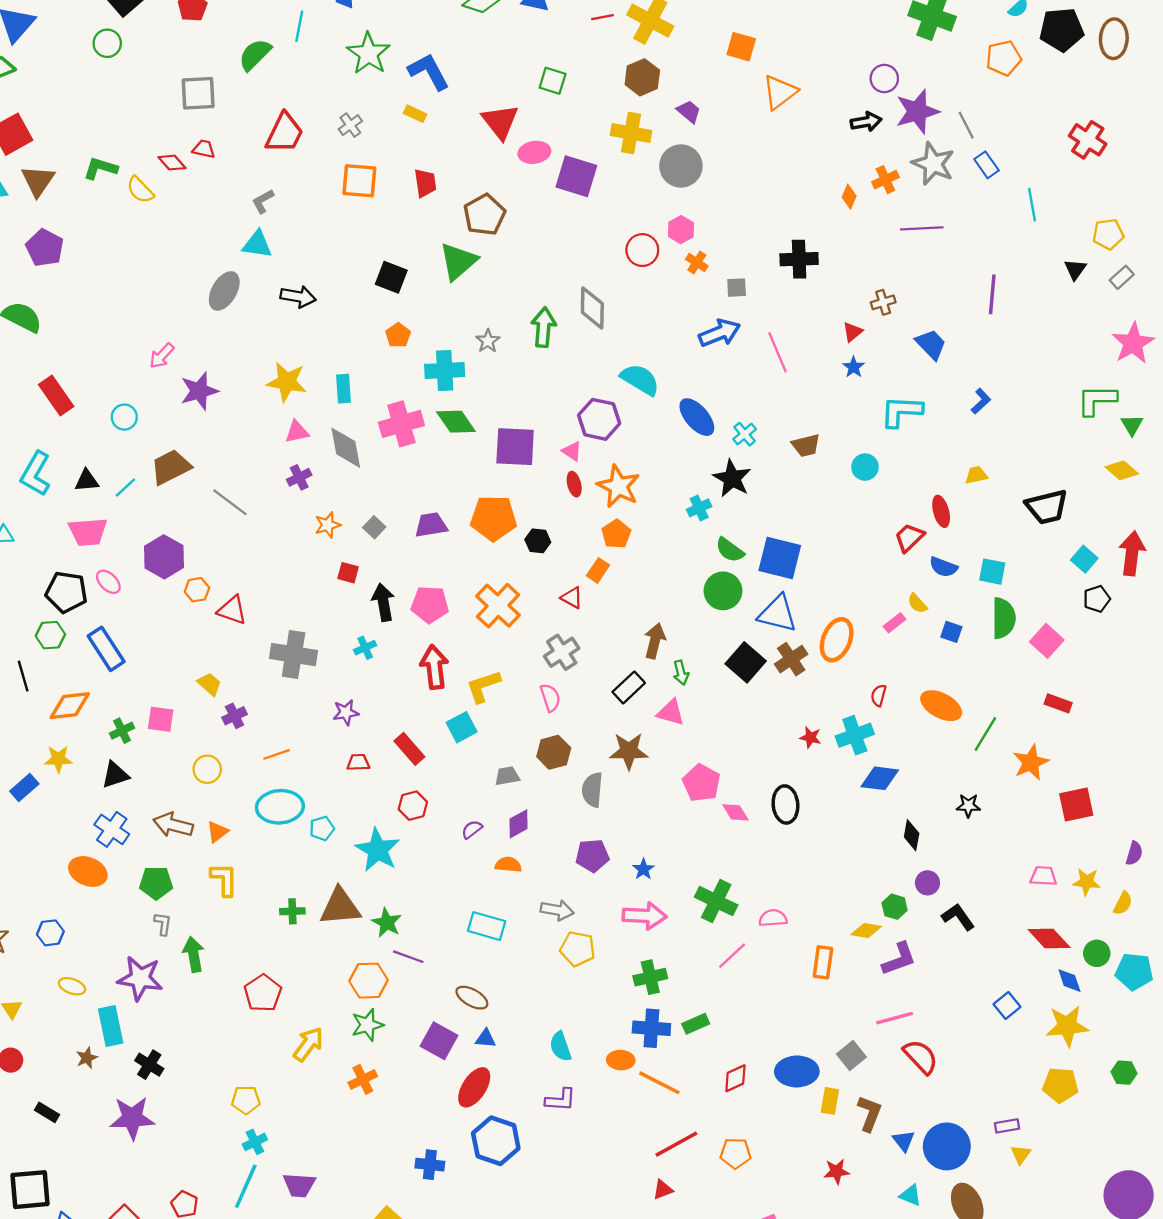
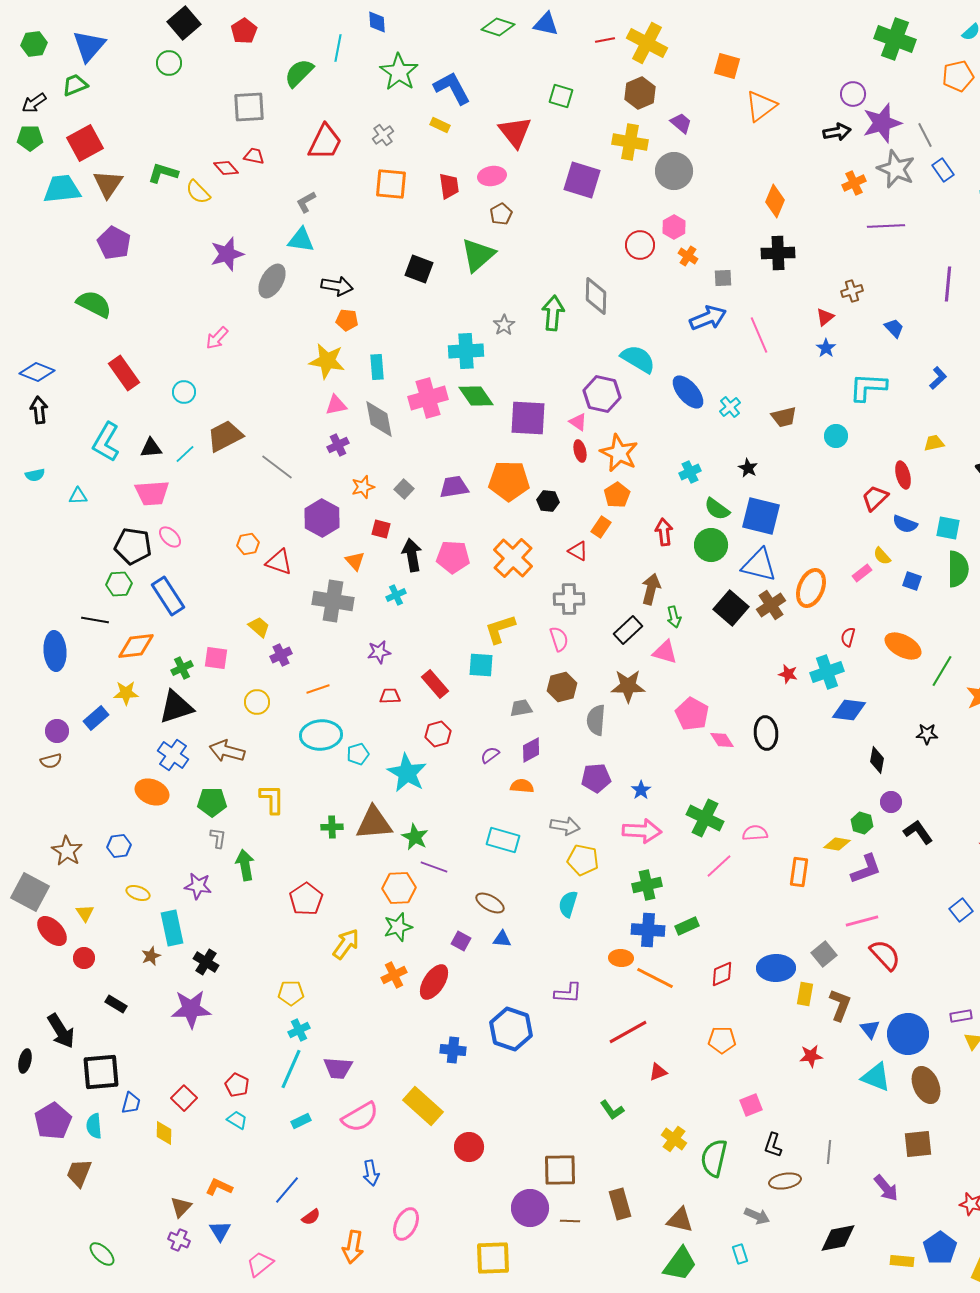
pink ellipse: (534, 152) -> (492, 176), moved
orange diamond: (849, 197) -> (775, 201), moved, size x1.5
brown pentagon: (484, 215) -> (501, 214), size x0.6
orange pentagon: (398, 335) -> (347, 320), moved, turned -30
blue trapezoid: (931, 344) -> (894, 328), size x0.7
purple star: (199, 391) -> (227, 254), moved
black star: (732, 478) -> (748, 468), moved, size x0.6
purple hexagon: (164, 557) -> (322, 518), moved
gray cross: (562, 652) -> (569, 599), turned 32
red arrow: (434, 667) -> (664, 532), moved, size x0.7
black line: (23, 676) -> (95, 620), turned -64
cyan square: (462, 727) -> (481, 665), turned 32
black triangle: (115, 775) -> (176, 707), size x1.4
orange triangle: (217, 832) -> (355, 561), moved, turned -35
purple star: (140, 978) -> (198, 886), size x0.7
purple square: (439, 1041) -> (461, 941), size x0.6
cyan semicircle: (561, 1046) -> (568, 904), moved, turned 36
red ellipse: (474, 1087) -> (434, 982), moved
red line: (676, 1144) -> (628, 1032), moved
cyan triangle: (910, 1195) -> (876, 1077), size x1.5

